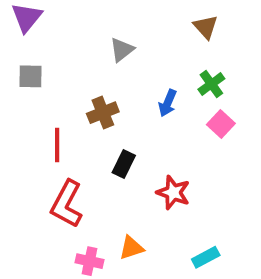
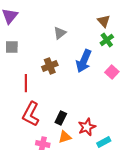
green cross: (211, 84) -> (107, 40), moved
blue arrow: (168, 103) -> (84, 61), size x1.6
black rectangle: (124, 164) -> (61, 118), moved
red star: (173, 193) -> (87, 127), moved, turned 30

